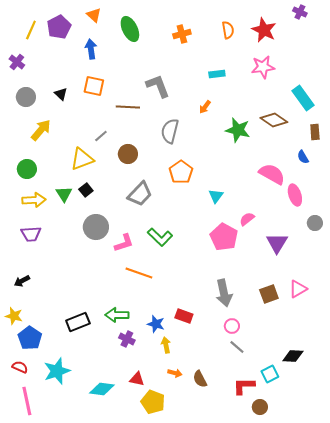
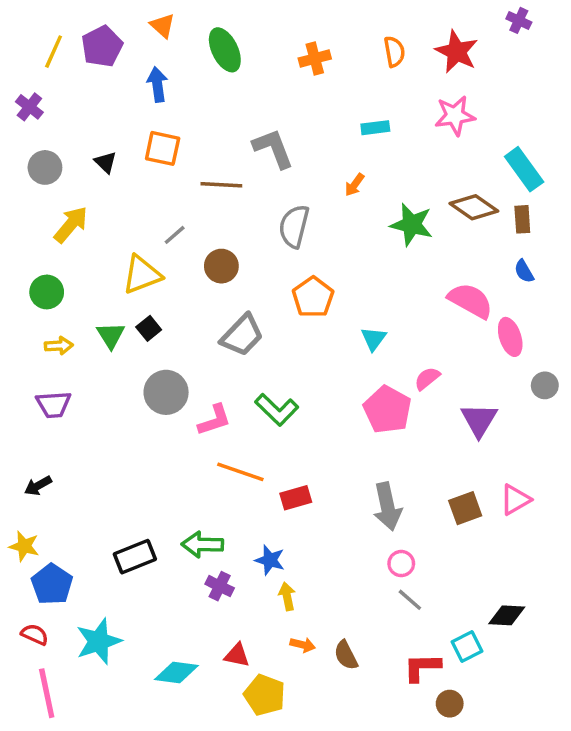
brown rectangle: (315, 132) -> (522, 219), moved
yellow arrow: (34, 200) -> (59, 346), size x0.7
red rectangle: (184, 316) -> (296, 498), moved, turned -36

